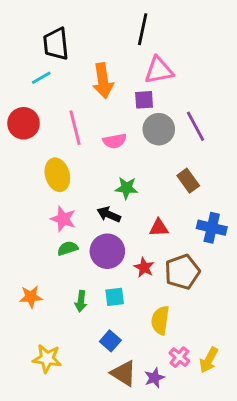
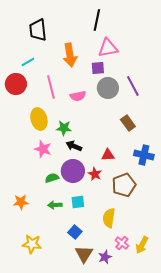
cyan line: (41, 78) -> (28, 62), moved
green star: (126, 188) -> (64, 128), moved
green semicircle: (68, 248) -> (52, 178), moved
red star: (144, 267) -> (95, 174), moved
green arrow: (81, 301) -> (55, 205), turned 80
brown triangle: (123, 373) -> (84, 254), turned 30

